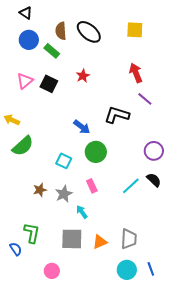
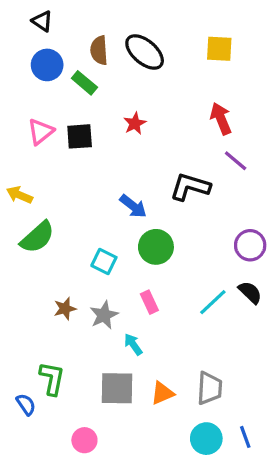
black square: (49, 84) -> (80, 136), turned -30

